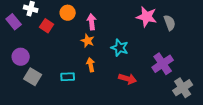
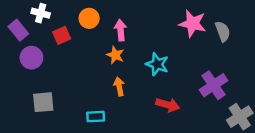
red square: (47, 26) -> (62, 35), turned 32
purple circle: (21, 57) -> (31, 58), moved
gray square: (33, 77) -> (43, 102), turned -36
cyan rectangle: (68, 77) -> (96, 117), moved

